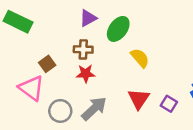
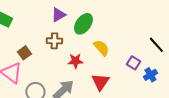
red star: (86, 74) -> (75, 61), moved
purple square: (169, 104) -> (133, 63), moved

